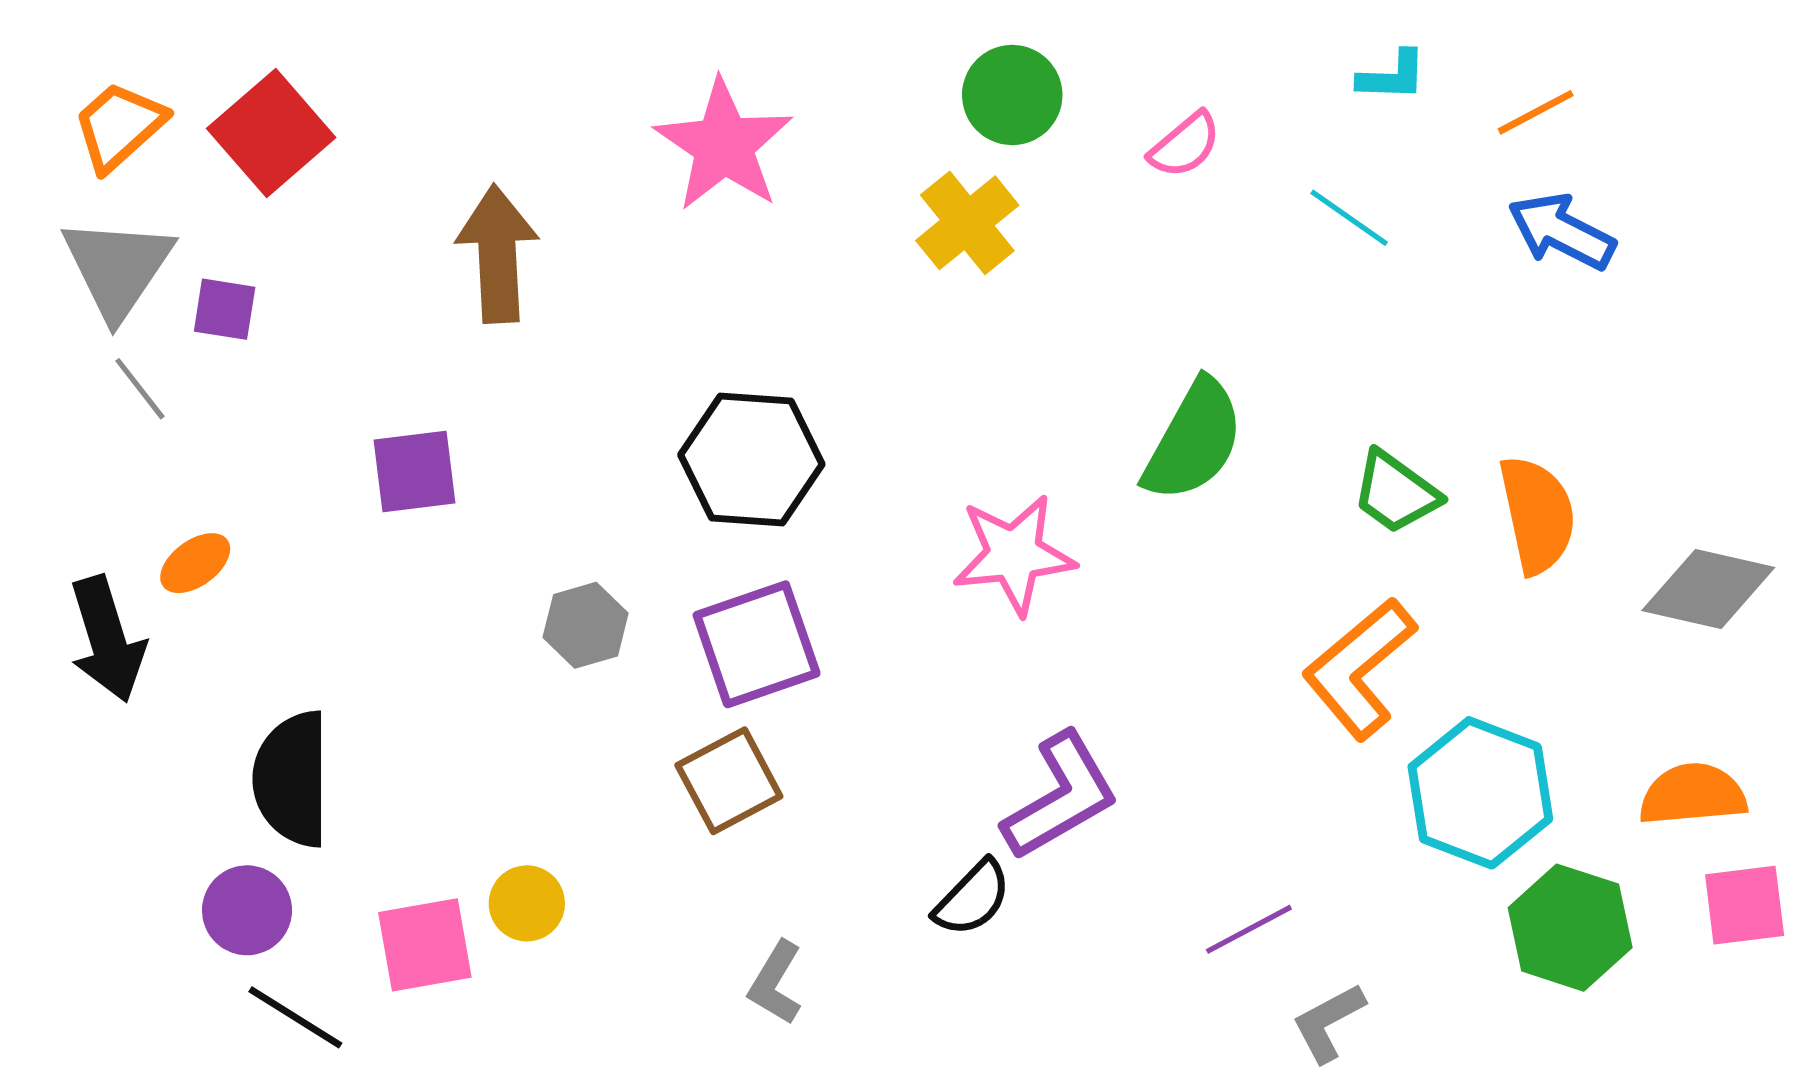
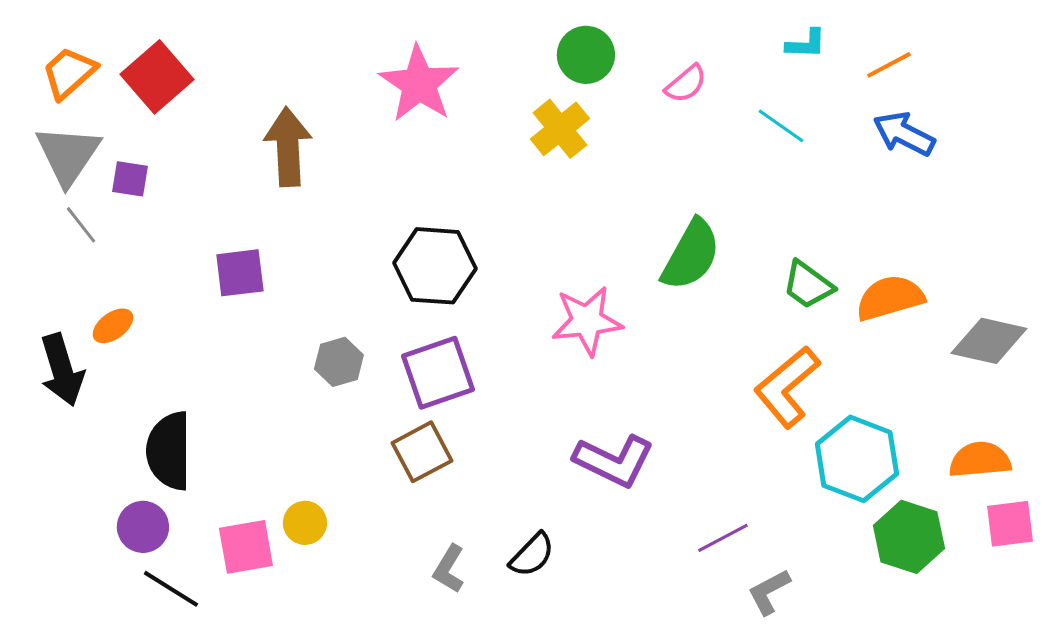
orange semicircle: (1537, 515) -> (890, 298), turned -94
purple L-shape: (1061, 796) -> (614, 461), turned 56
black semicircle: (972, 898) -> (532, 555), moved

